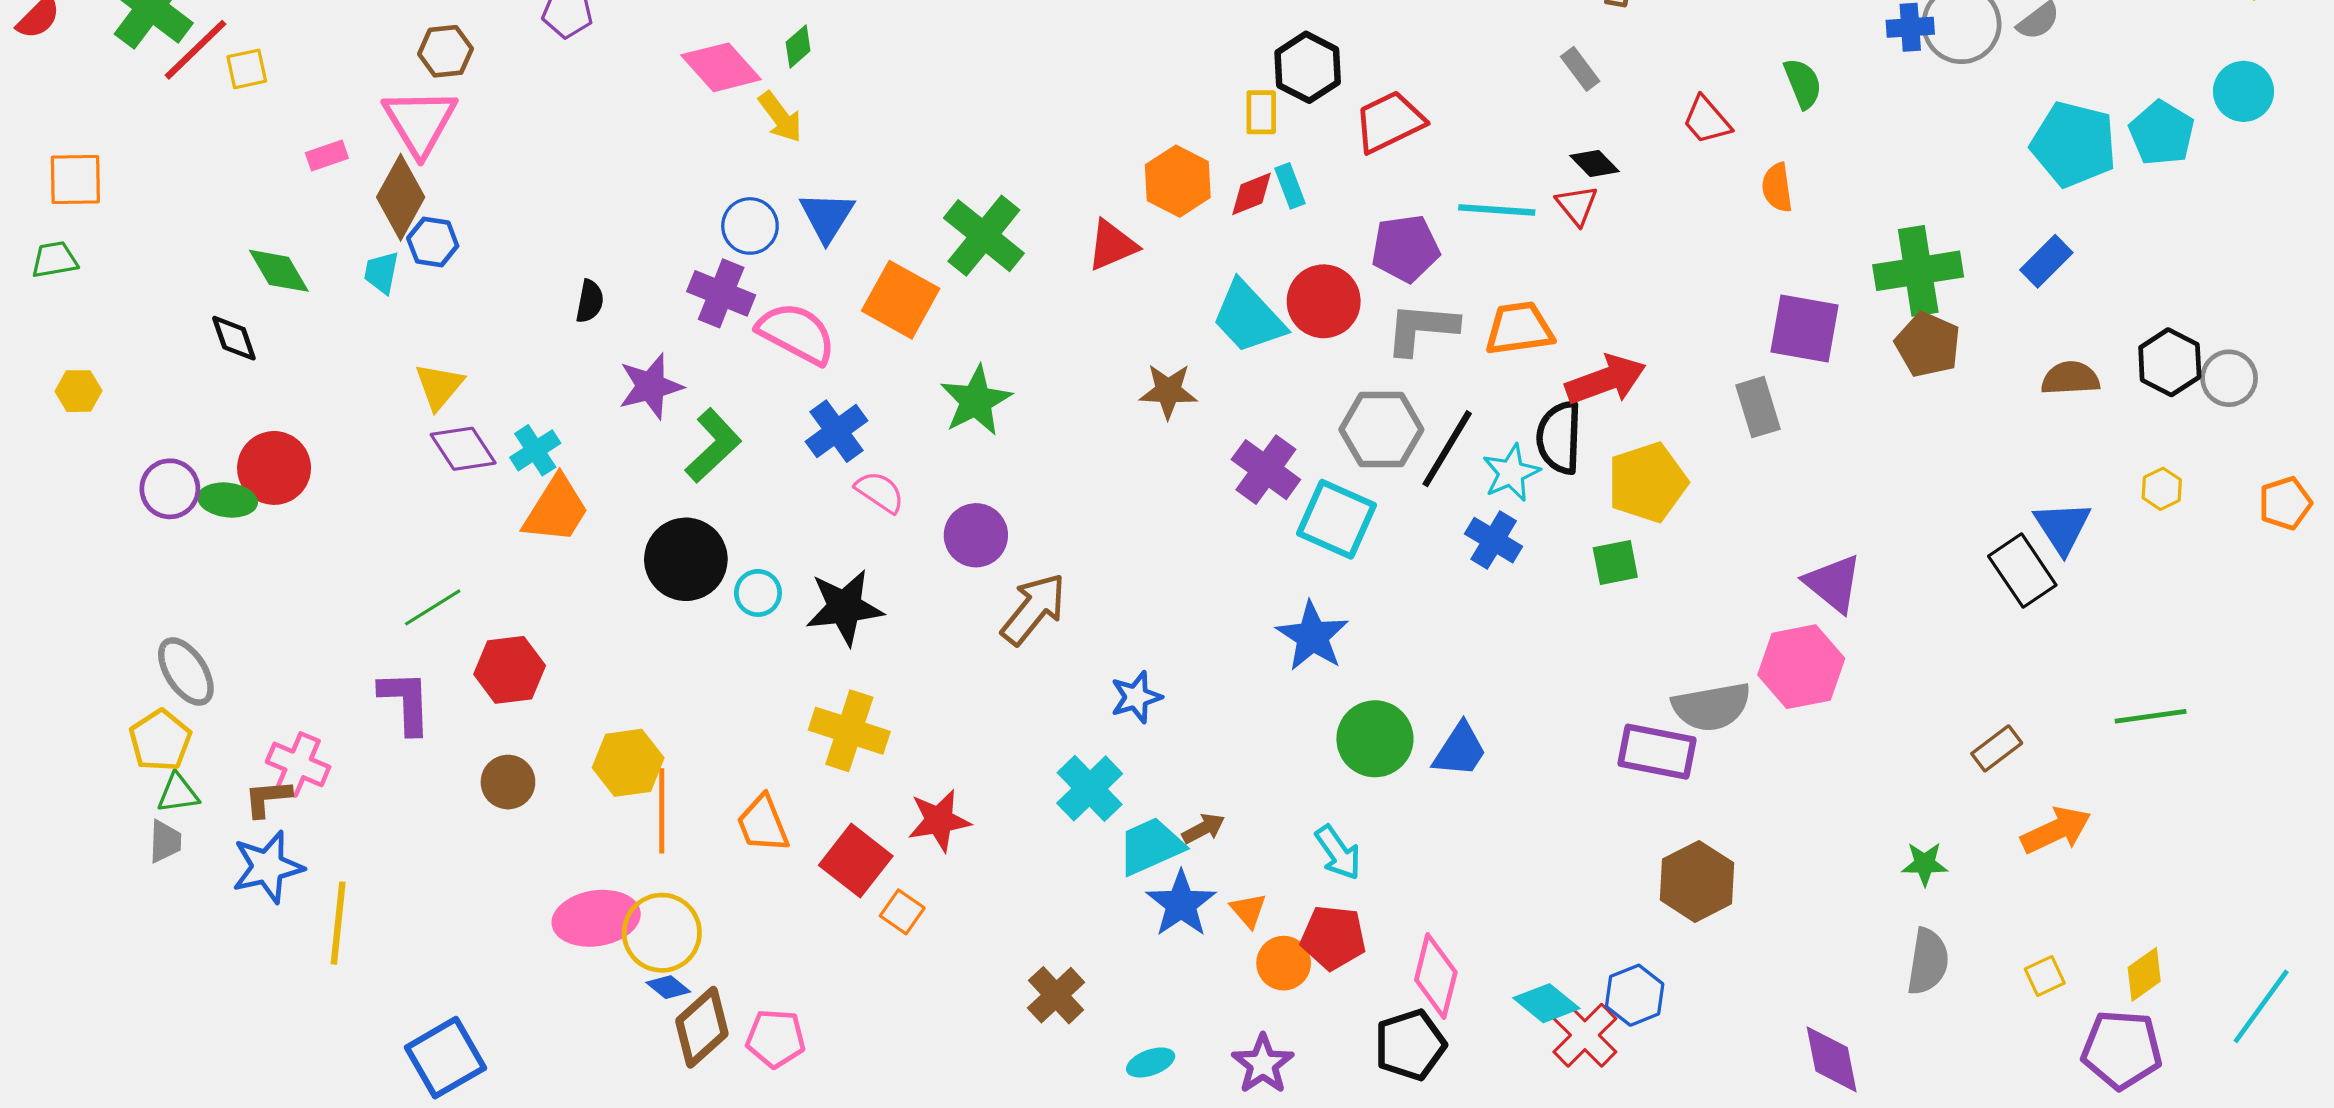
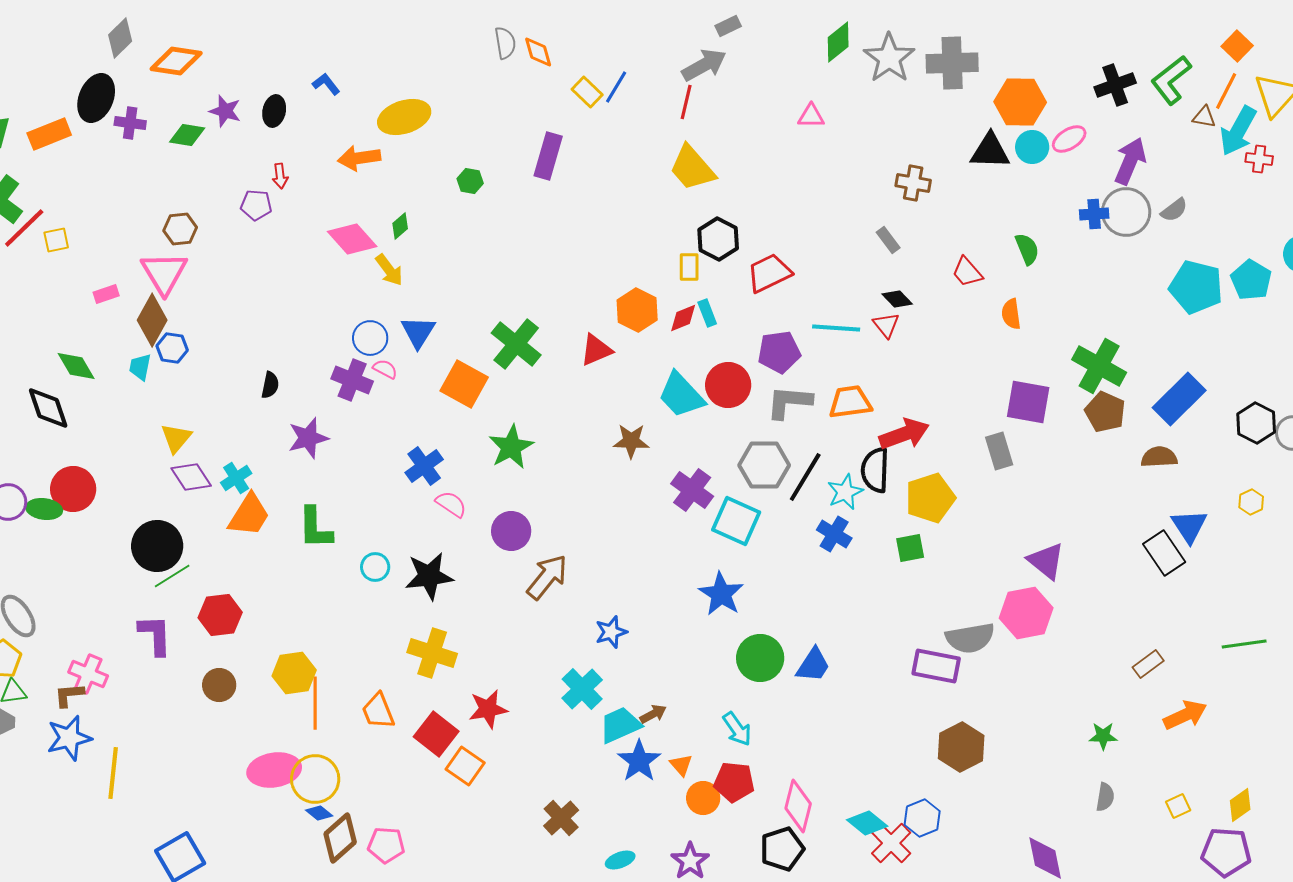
blue rectangle: (2046, 261) -> (1179, 399), moved, size x1.6
green cross: (1918, 271) -> (1099, 366), turned 38
pink semicircle: (796, 333) -> (385, 369), moved, size x0.5
black diamond: (234, 338) -> (48, 408), size x1.4
brown semicircle: (2070, 378) -> (1159, 457), moved
green L-shape: (713, 446) -> (315, 528), moved, turned 132
black circle: (686, 559) -> (157, 546), moved
orange square: (902, 912) -> (465, 766), size x1.4
gray semicircle: (1928, 962) -> (1105, 797), size x0.7

